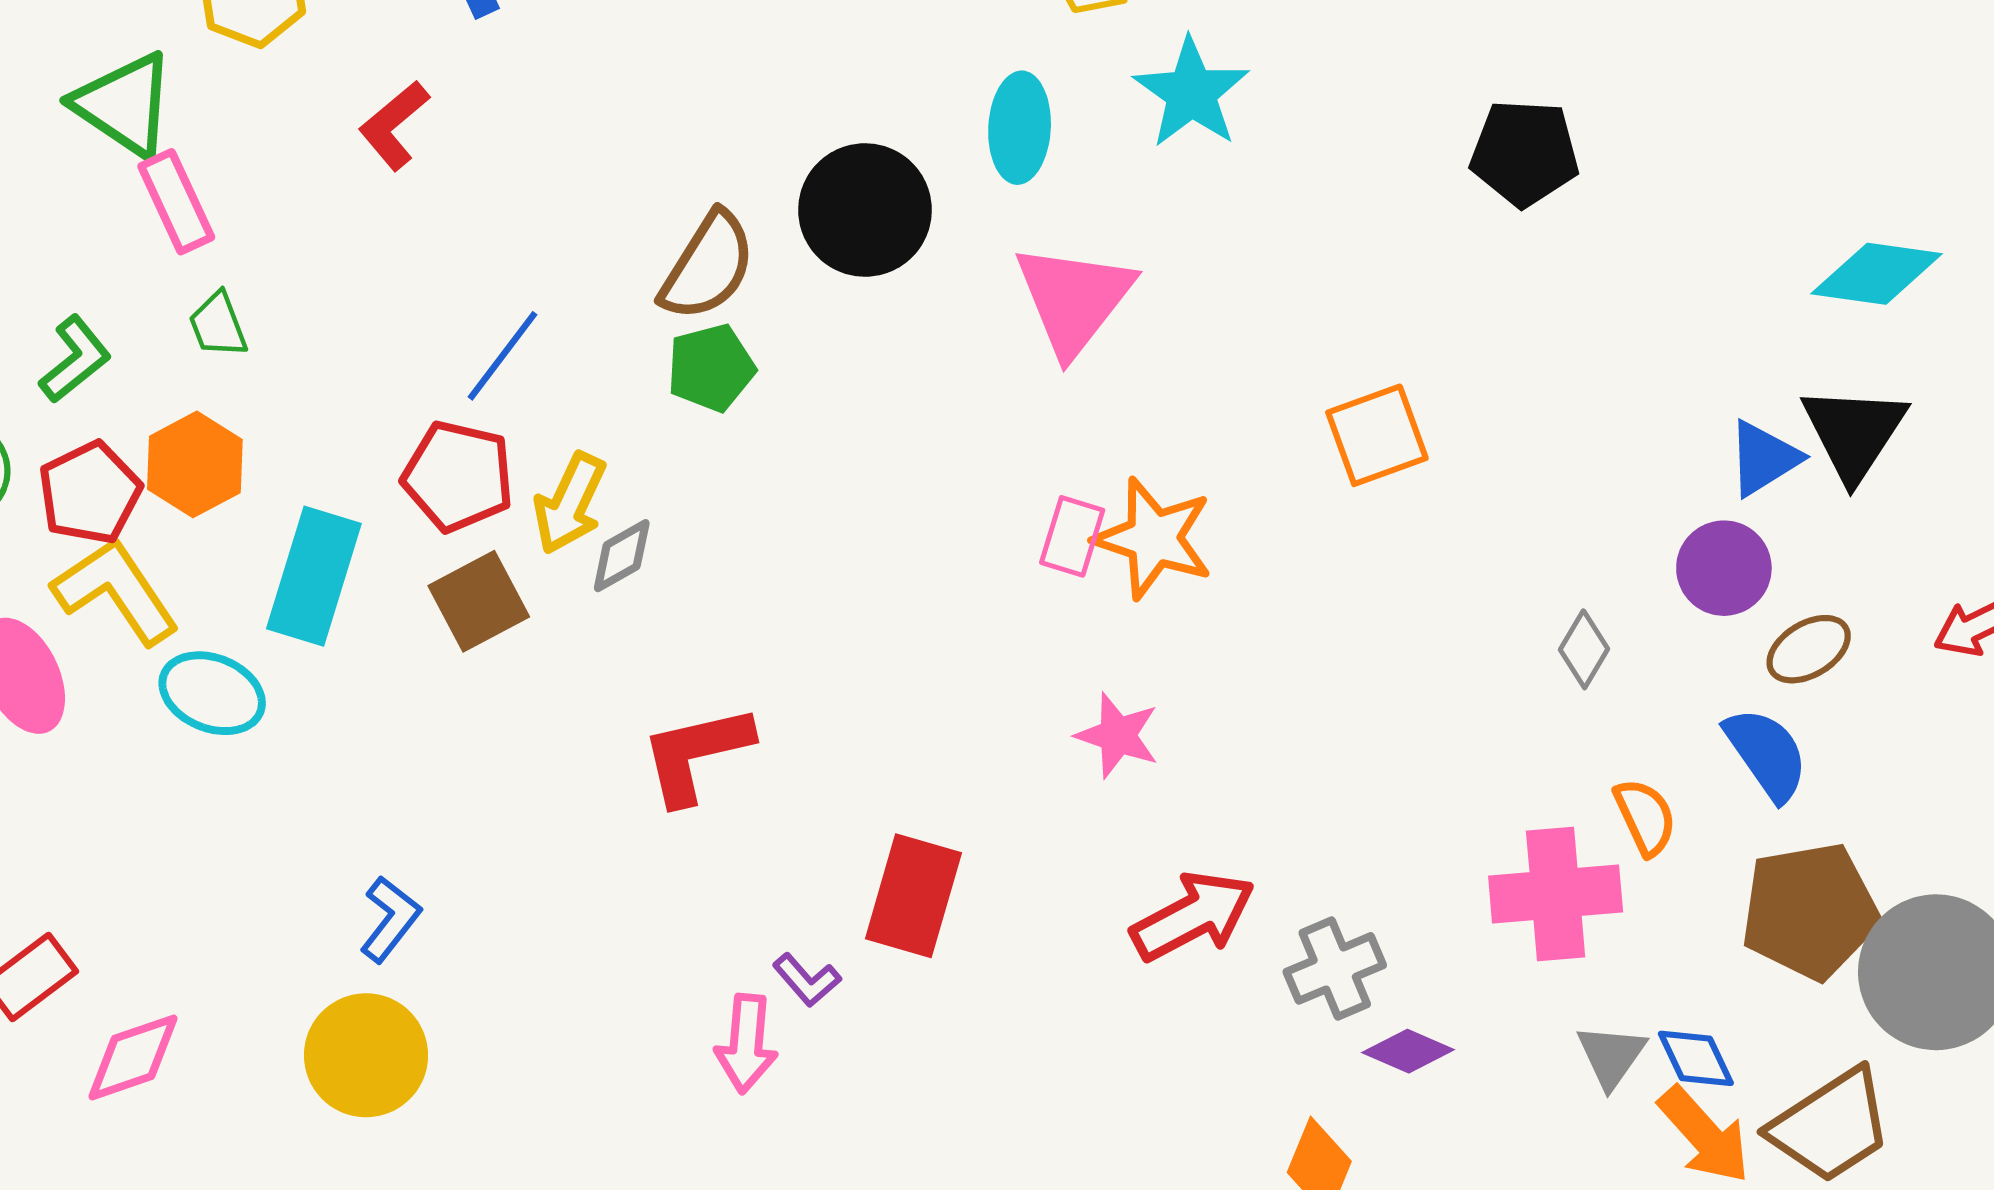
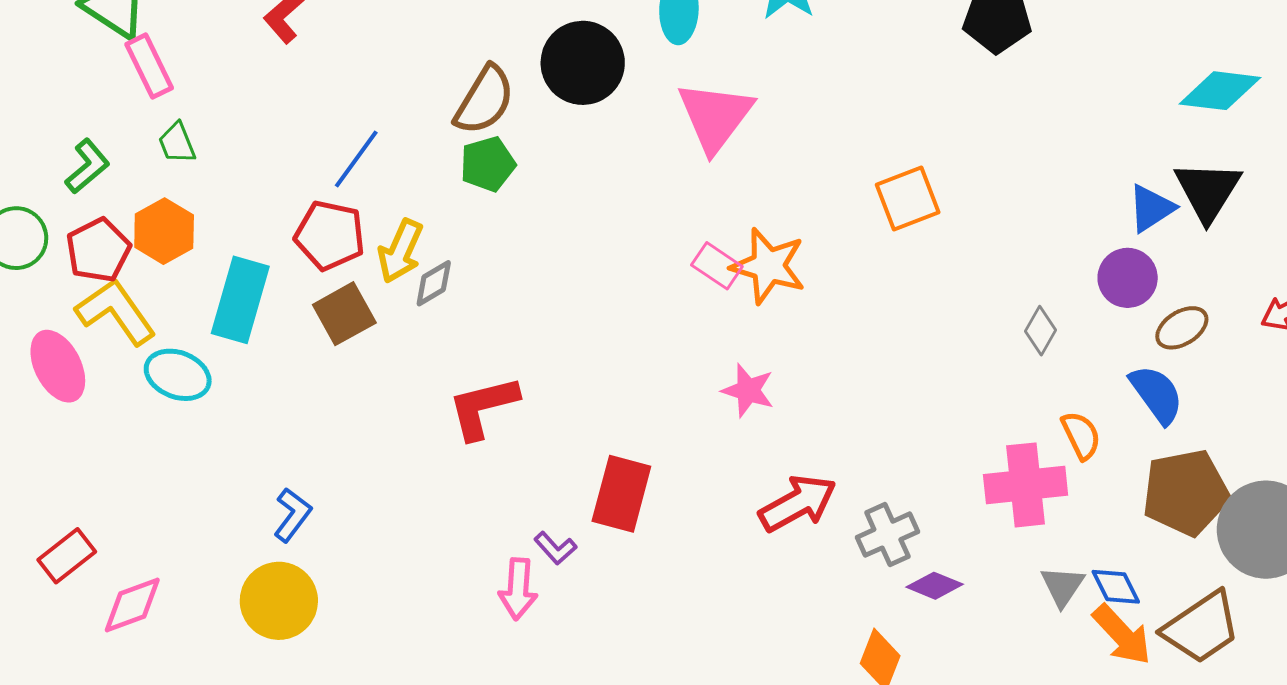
pink rectangle: (1072, 536) -> (717, 266), turned -72

